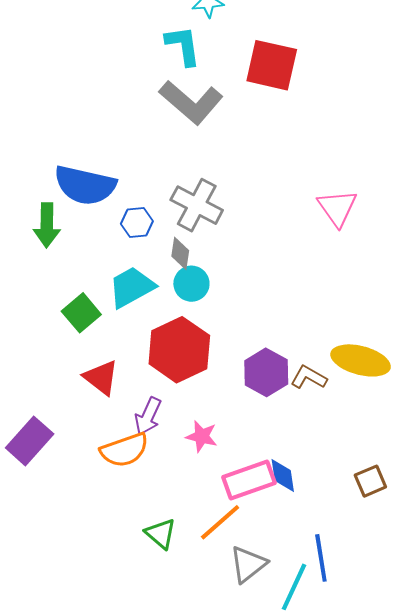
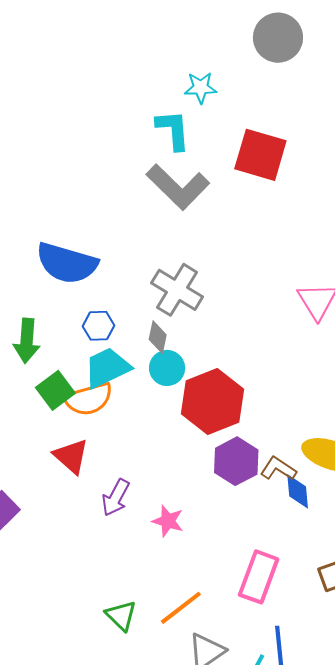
blue hexagon: (137, 222) -> (99, 326), moved
green arrow: (47, 225) -> (27, 341), moved
red hexagon: (179, 350) -> (212, 401), moved
orange semicircle: (124, 450) -> (88, 399), moved
blue diamond: (283, 475) -> (298, 491), moved
pink rectangle: (249, 480) -> (259, 577), moved, turned -54

